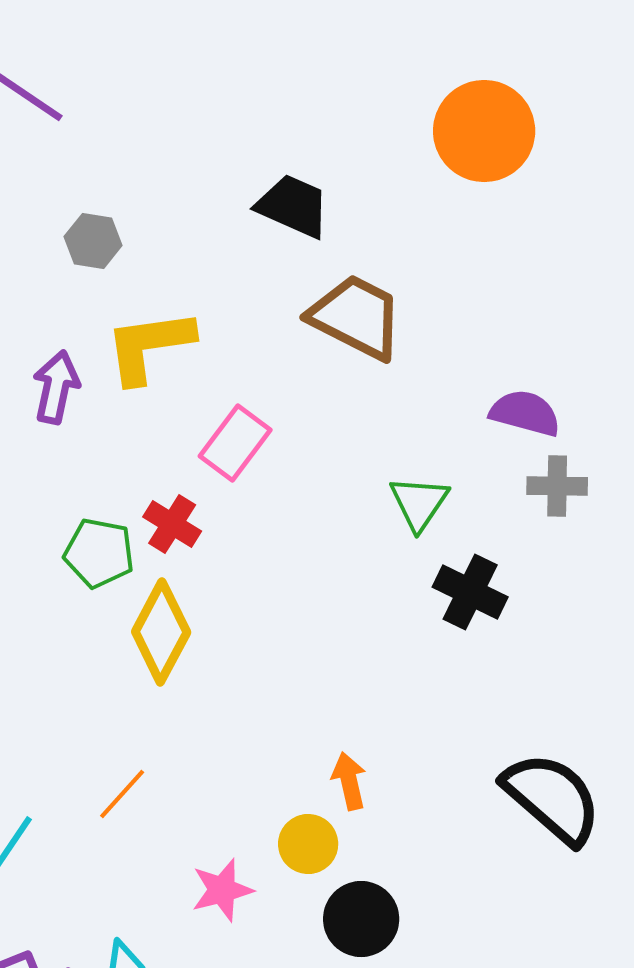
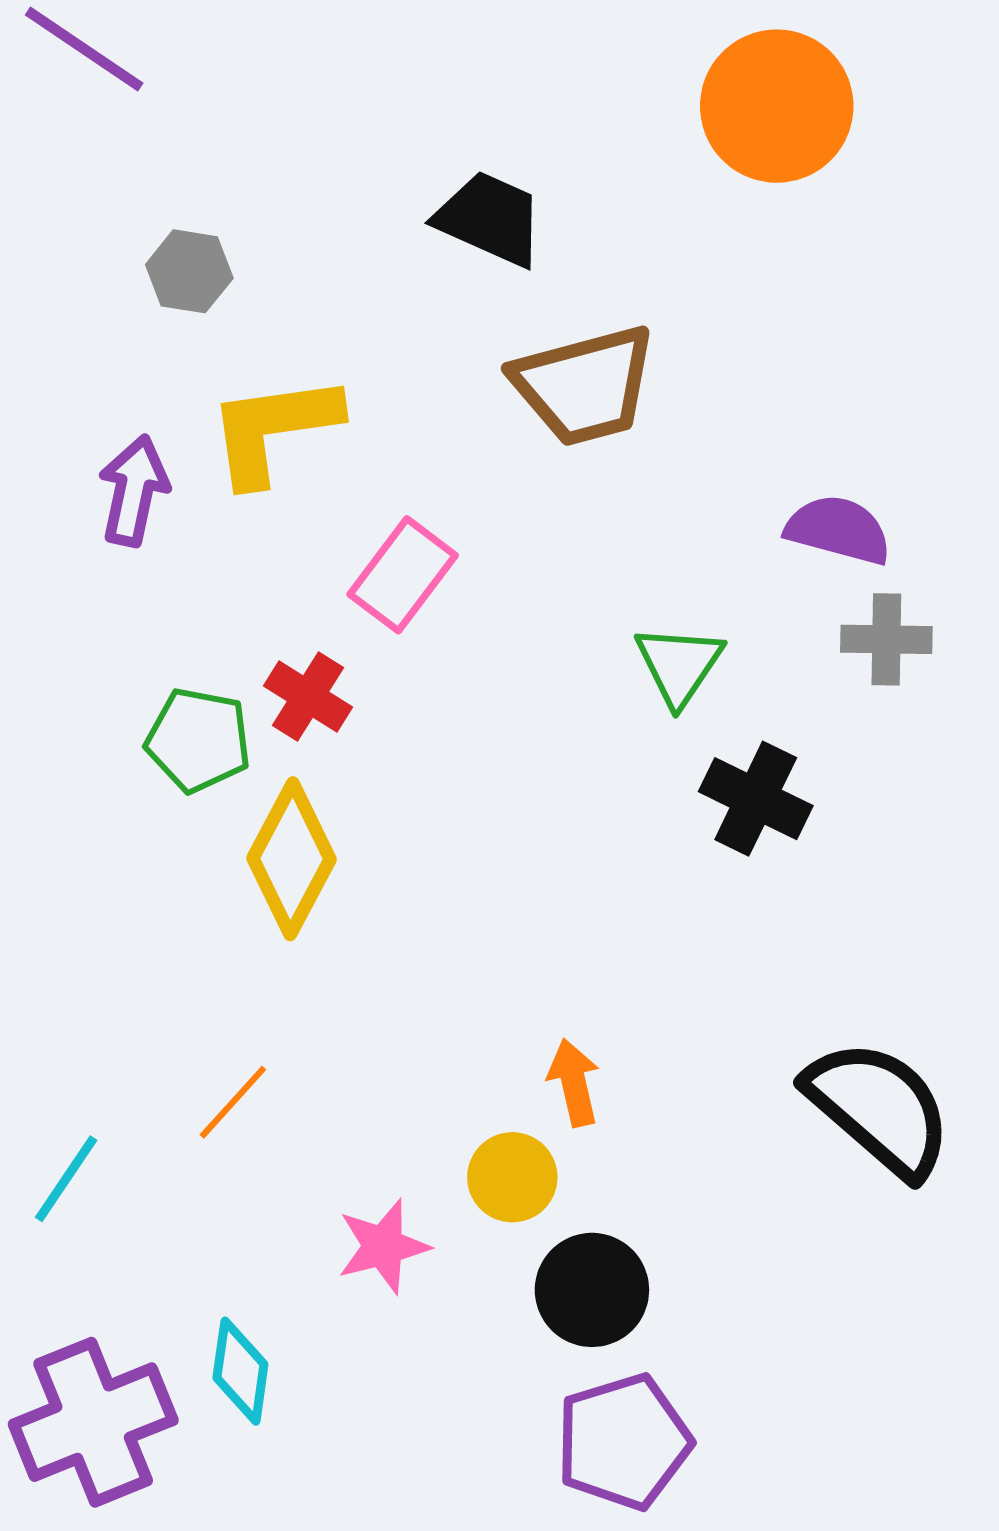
brown trapezoid: (356, 317) -> (584, 385), turned 138

